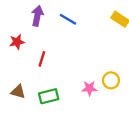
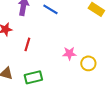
pink star: (89, 88) -> (69, 53), moved

